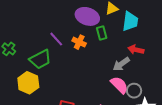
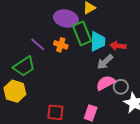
cyan trapezoid: (130, 21) -> (98, 41), moved
green rectangle: (102, 33) -> (82, 33), size x1.6
pink semicircle: (119, 85) -> (106, 83), turned -66

